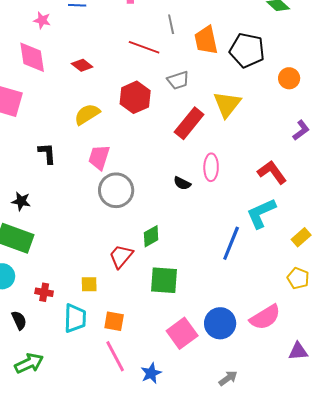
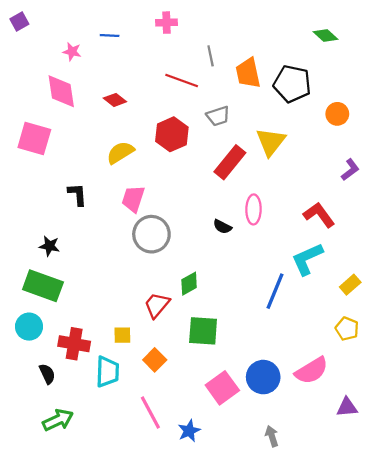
red cross: (44, 292) -> (74, 344), size x1.6
orange square: (114, 321) -> (155, 360), moved, turned 35
gray arrow: (228, 378) -> (272, 436), turned -72

